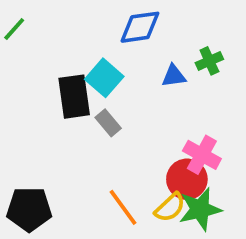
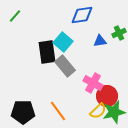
gray rectangle: (108, 123) -> (65, 66), size x1.5
pink cross: (202, 155) -> (93, 83), moved
orange line: (123, 207) -> (58, 111), moved

